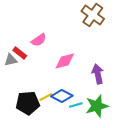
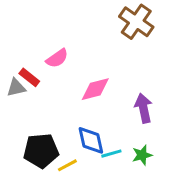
blue diamond: (62, 96) -> (91, 140), turned 50
yellow line: (46, 97) -> (67, 165), moved
green star: (97, 106) -> (142, 155), size x0.6

